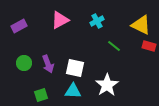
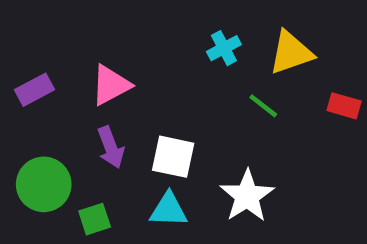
pink triangle: (60, 20) -> (111, 85), moved
yellow triangle: (141, 25) -> (291, 53), moved, turned -45
purple rectangle: (19, 26) -> (34, 90), moved
green circle: (24, 63) -> (44, 184), moved, size x1.5

